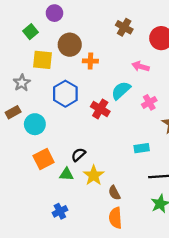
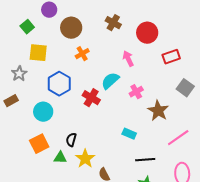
brown circle: (70, 45) -> (71, 28), moved
orange cross: (90, 61) -> (82, 54), turned -32
pink arrow: (141, 66) -> (128, 59), turned 49
cyan circle: (35, 124) -> (43, 112), moved
cyan rectangle: (142, 148) -> (129, 134), turned 32
black semicircle: (78, 155) -> (71, 140), turned -32

